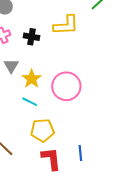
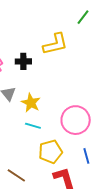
pink circle: (66, 86) -> (76, 120), moved
blue line: (80, 153) -> (86, 156), moved

